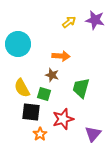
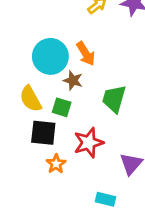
cyan circle: (18, 44) -> (50, 56), moved
orange arrow: (61, 56) -> (86, 54), turned 54

